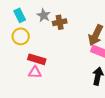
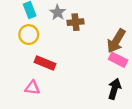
pink triangle: (35, 72) -> (32, 88), moved

